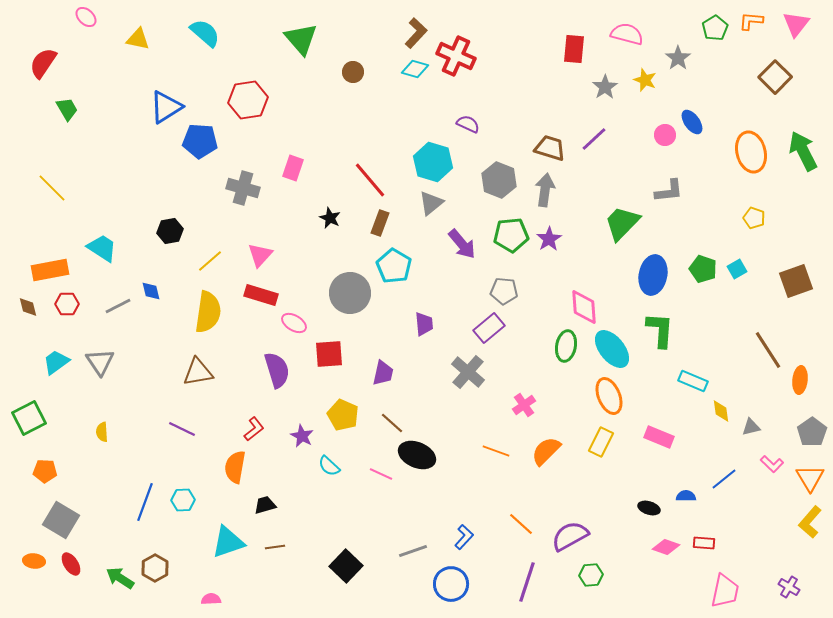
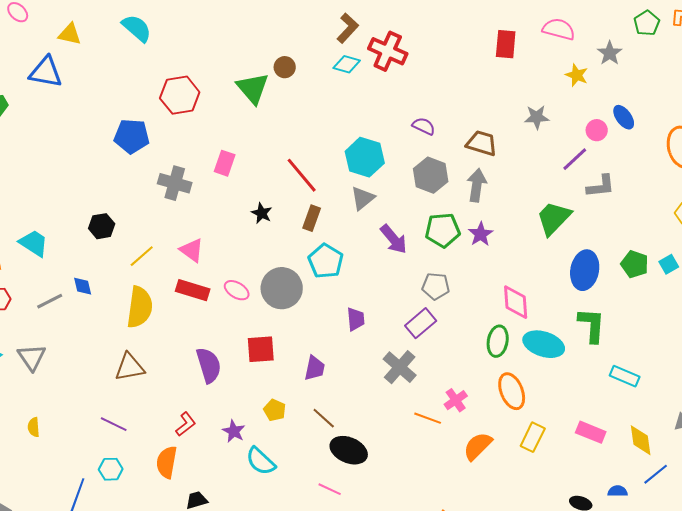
green triangle: (301, 39) -> (253, 88), moved
gray star: (605, 87) -> (537, 117), moved, turned 30
blue triangle: (166, 107) -> (46, 72), moved, turned 42
purple semicircle: (468, 124) -> (424, 126), moved
purple line: (594, 139) -> (575, 159), moved
pink triangle: (260, 255) -> (192, 250), turned -36
pink ellipse: (294, 323) -> (237, 290), moved
cyan ellipse: (612, 349) -> (544, 344), turned -33
orange ellipse: (609, 396) -> (512, 391), moved
yellow diamond: (721, 411) -> (641, 440), moved, size x1.4
yellow pentagon: (343, 415) -> (275, 410), size x0.7
orange line: (496, 451) -> (428, 418), moved
cyan semicircle: (329, 466) -> (261, 461), size x1.4
pink line: (381, 474) -> (330, 489), moved
cyan hexagon: (183, 500) -> (111, 469), moved

